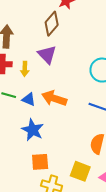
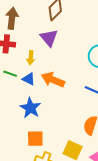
yellow arrow: (25, 69) -> (31, 58), moved

